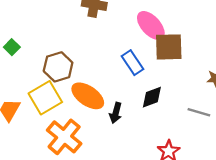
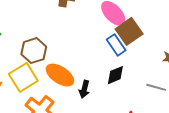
brown square: (169, 47) -> (129, 31), turned -32
blue rectangle: (132, 63) -> (116, 45), moved

